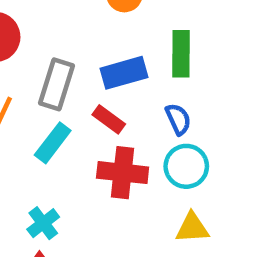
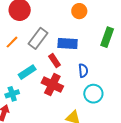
green rectangle: (181, 54) -> (107, 37), moved
cyan rectangle: (53, 143) -> (27, 72), moved
cyan circle: (186, 166) -> (93, 94), moved

